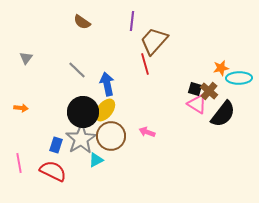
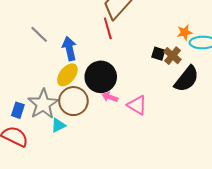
pink triangle: (197, 104) -> (137, 105), moved
black circle: (83, 112) -> (101, 77), moved

